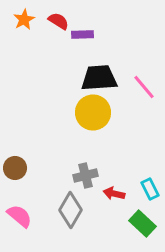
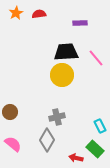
red semicircle: (58, 21) -> (39, 14), turned -40
purple rectangle: (82, 34) -> (80, 23), moved
red arrow: (114, 194) -> (76, 158), moved

